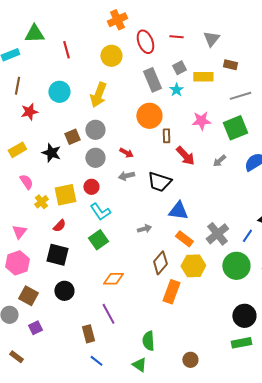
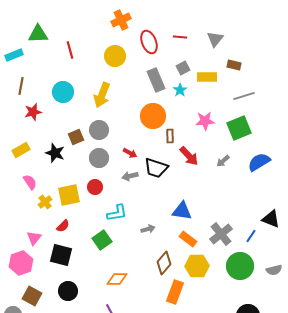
black trapezoid: (159, 182) -> (156, 168), moved
cyan L-shape: (100, 212) -> (117, 213), moved, turned -65
pink triangle: (19, 232) -> (34, 238), moved

